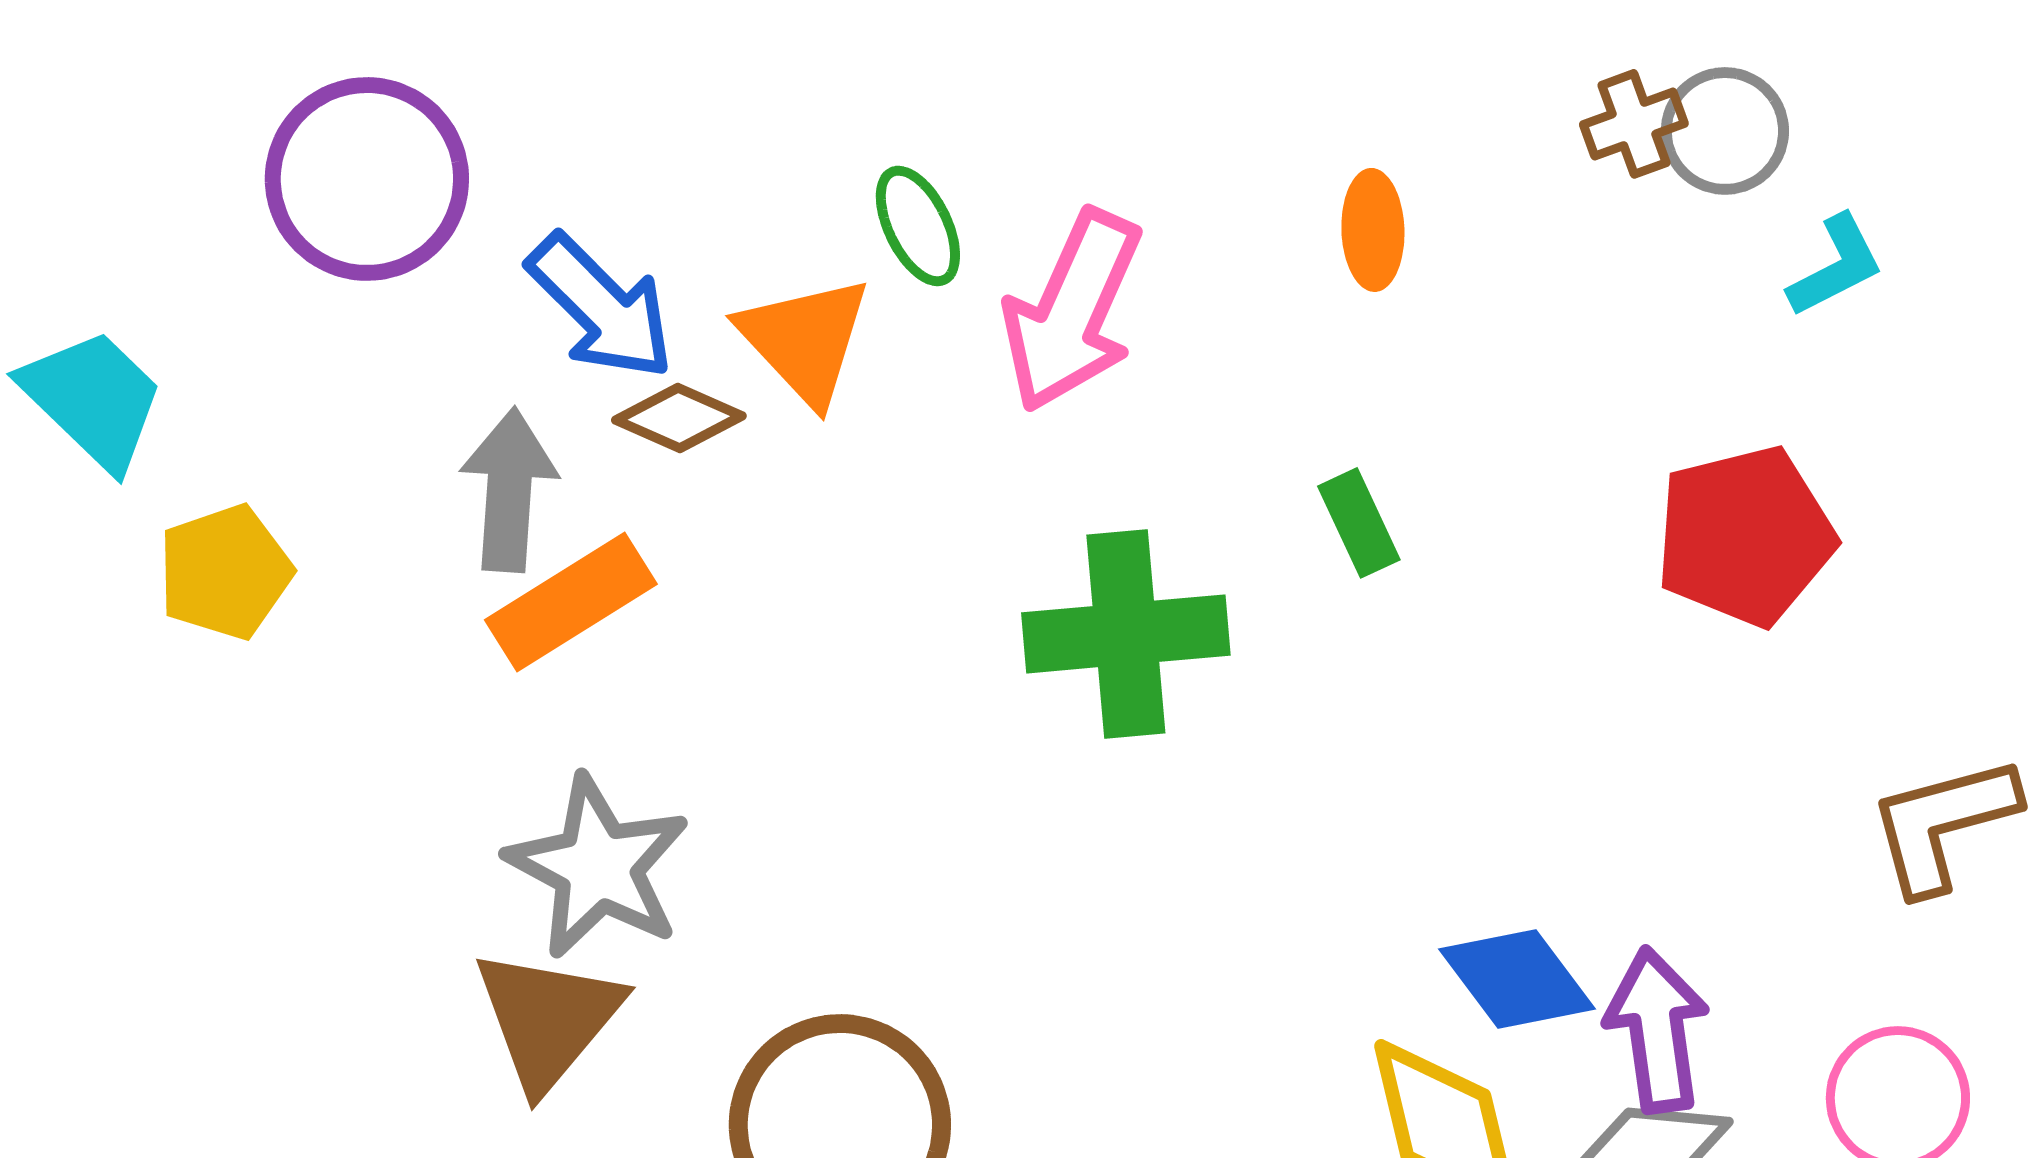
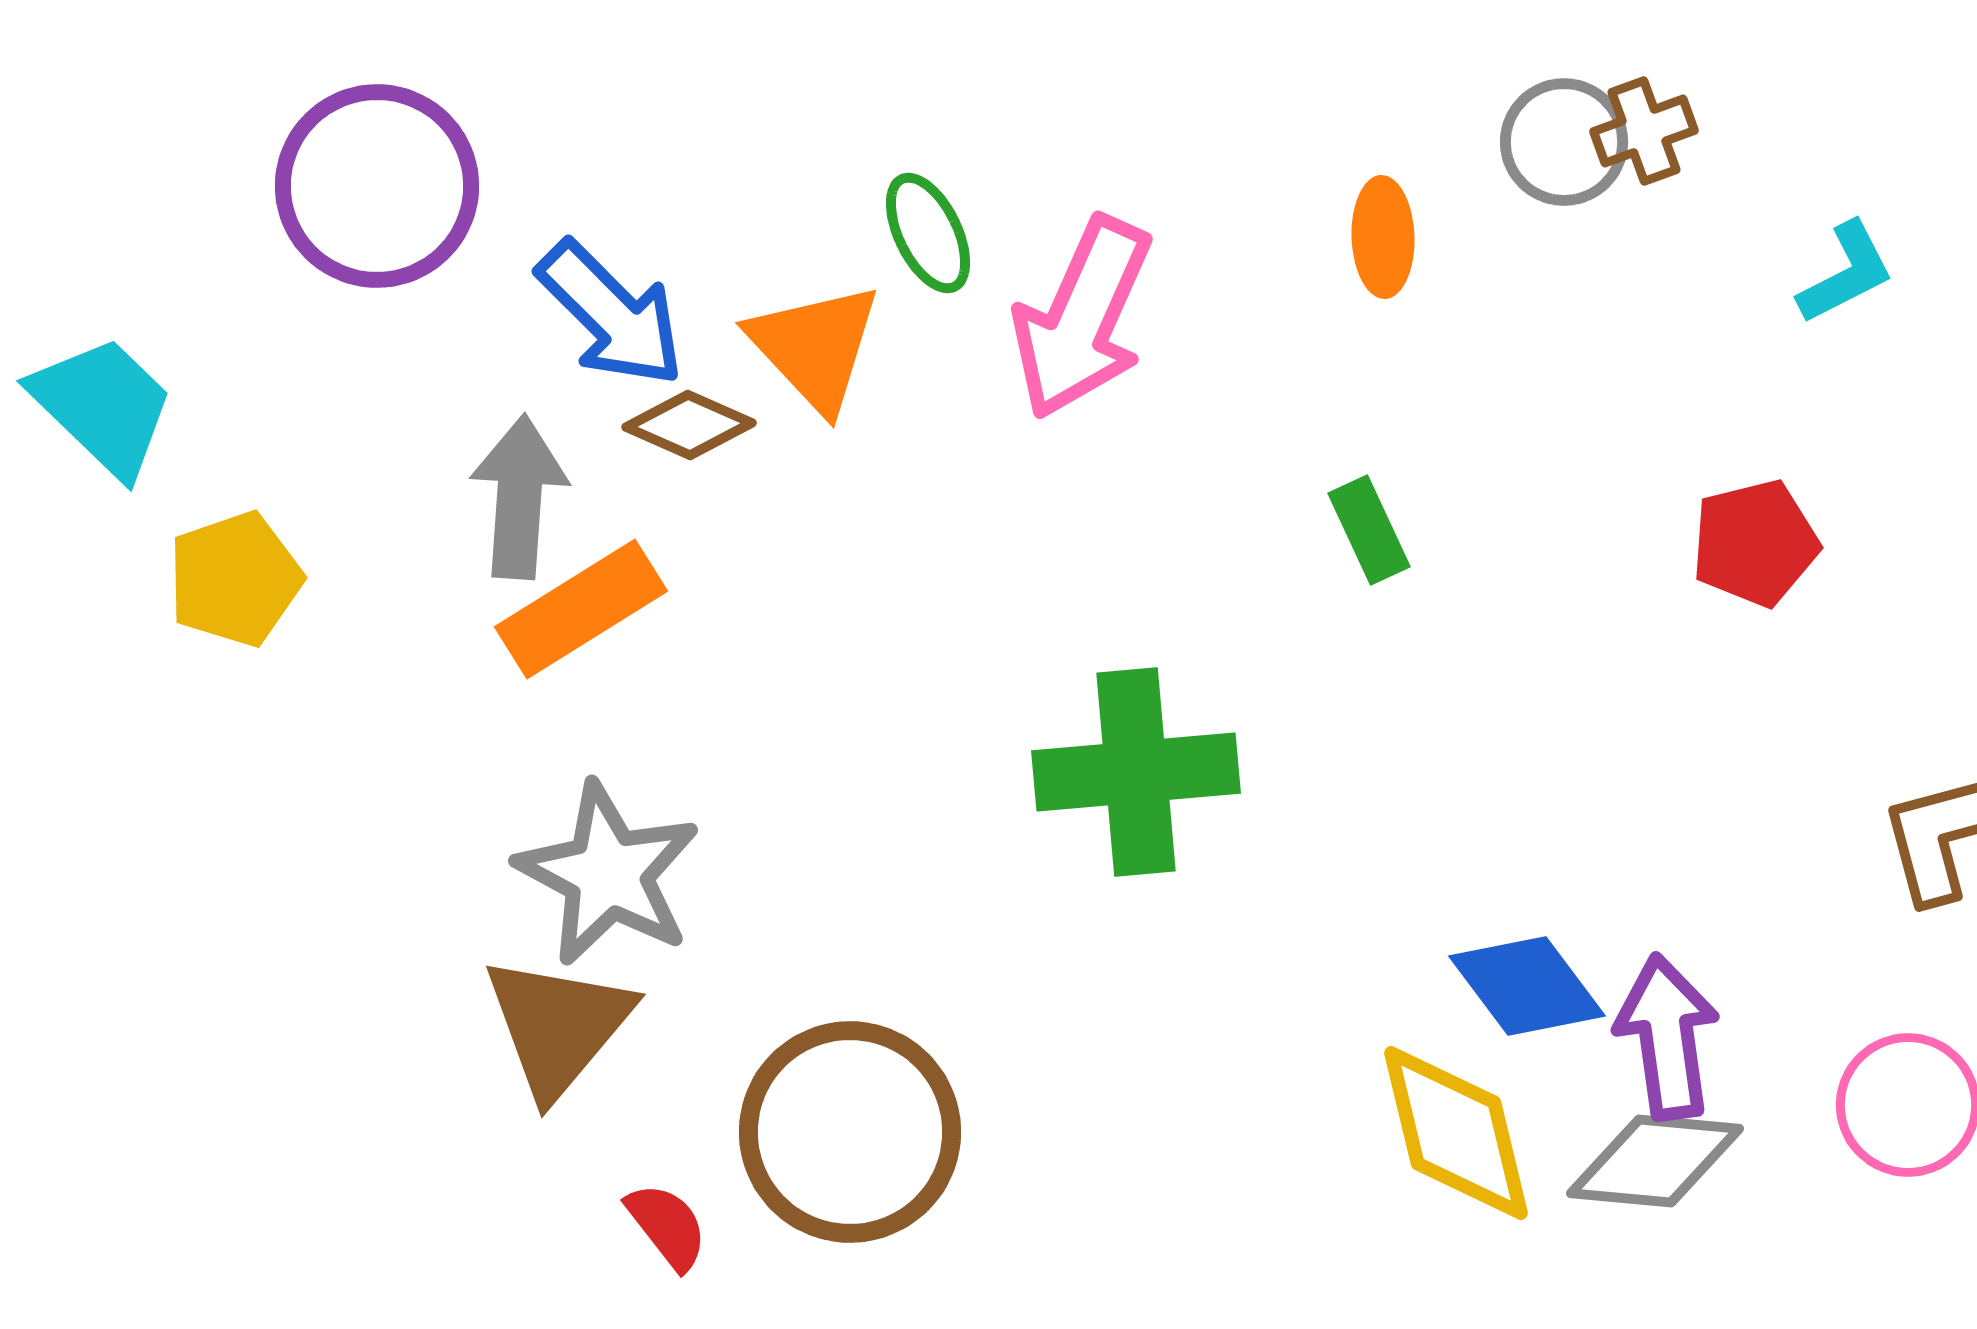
gray circle: (1725, 131) -> (1564, 142), moved
red pentagon: (1745, 536) -> (1755, 543), size x0.7
green cross: (1126, 634) -> (1136, 772), moved

